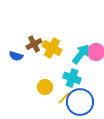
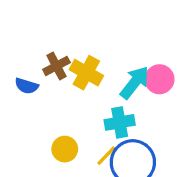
cyan cross: (72, 78) -> (120, 122), turned -30
yellow circle: (45, 87) -> (65, 149), moved

